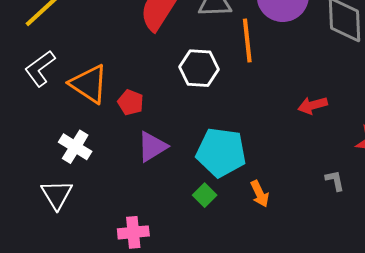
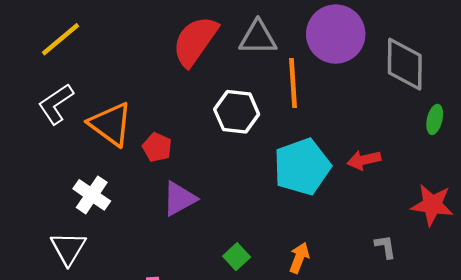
cyan pentagon: (221, 152) -> (302, 167), moved, turned -30
orange arrow: (260, 194) -> (299, 258), turned -136

